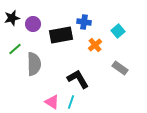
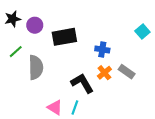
blue cross: (84, 22) -> (102, 49), moved
cyan square: (118, 31) -> (142, 32), moved
orange cross: (95, 45) -> (104, 73), moved

